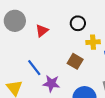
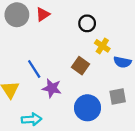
red triangle: (42, 31) -> (43, 14), moved
yellow cross: (93, 42) -> (102, 46), turned 32

